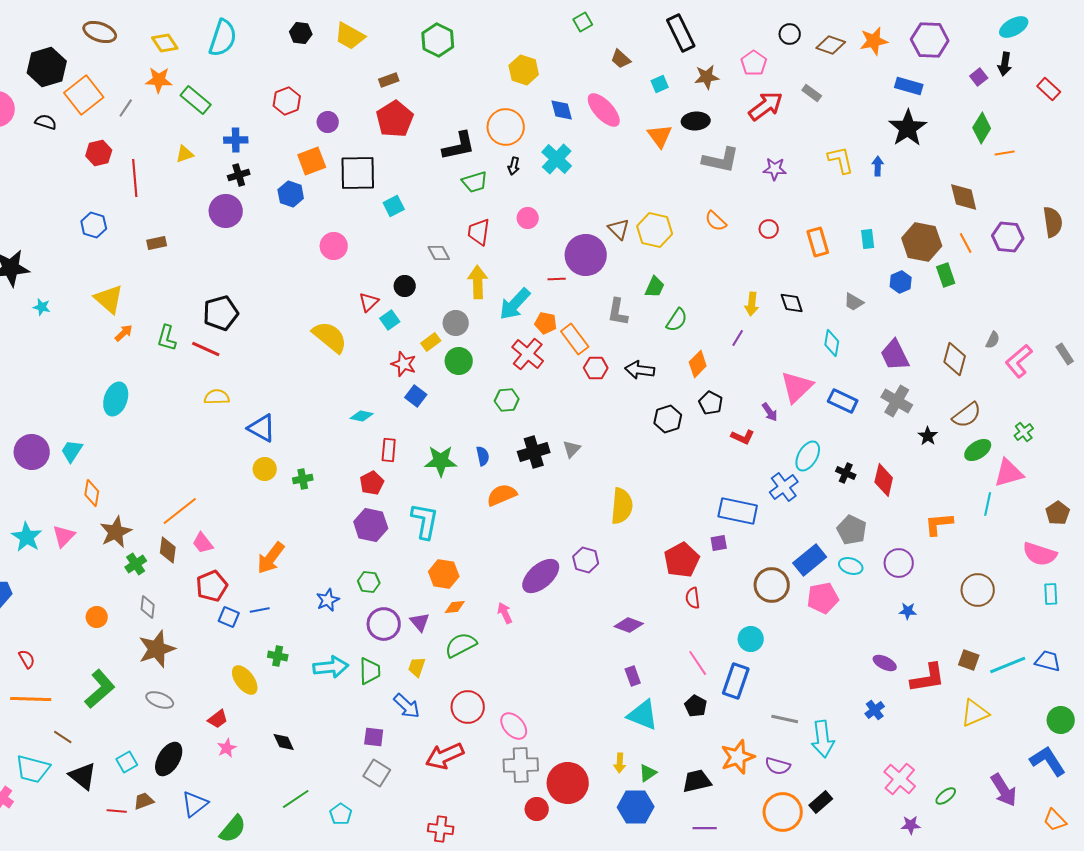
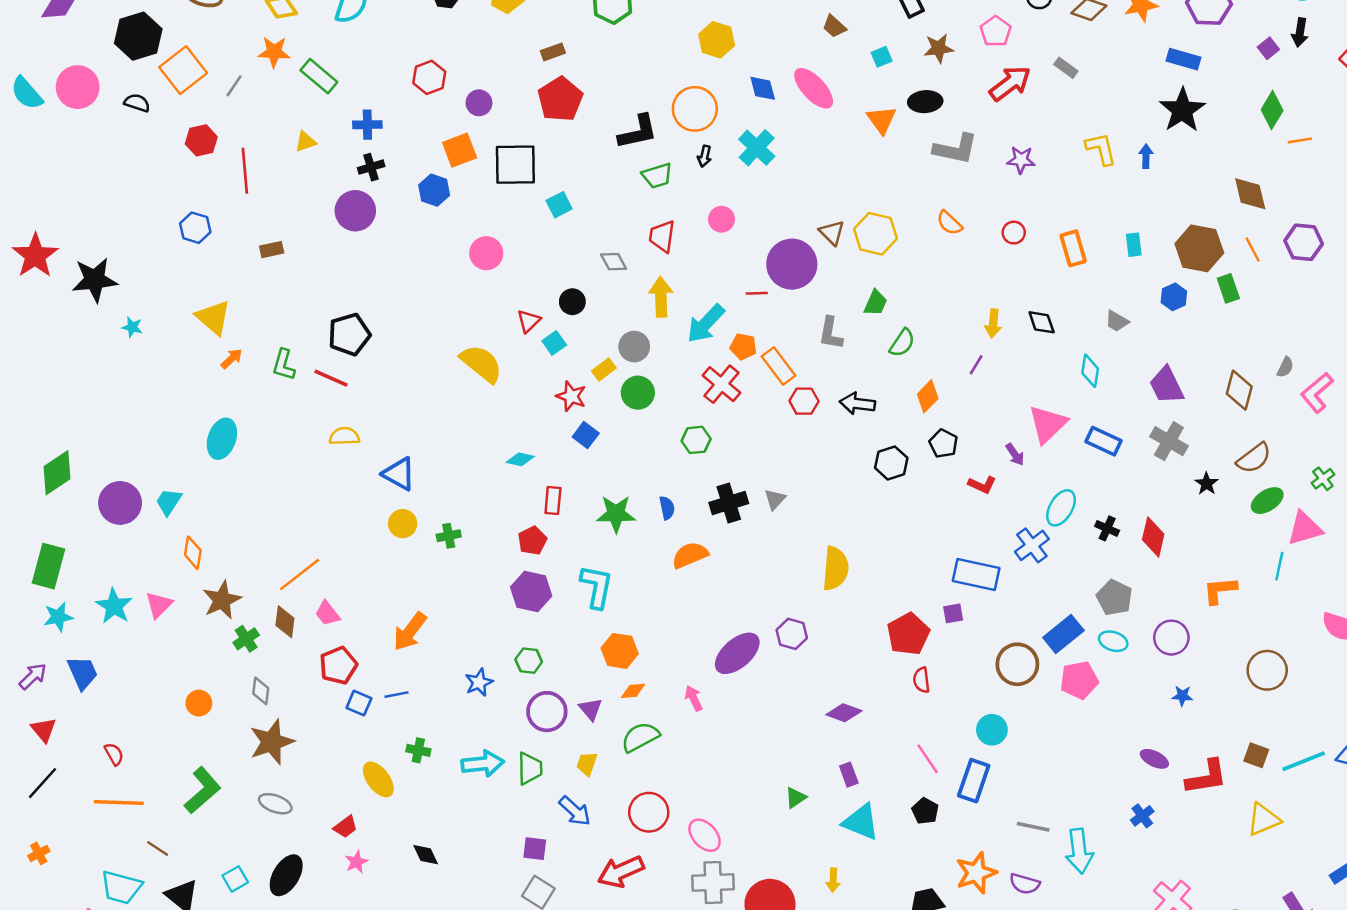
green triangle: (648, 773) -> (795, 798), moved

